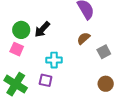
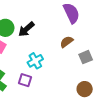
cyan cross: (54, 60) -> (35, 61), turned -35

